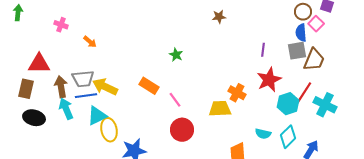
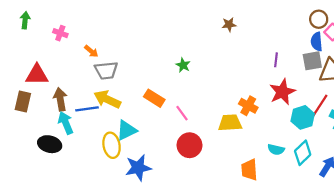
green arrow: (18, 13) -> (25, 20), moved
gray trapezoid: (83, 79) -> (106, 70), moved
cyan triangle: (97, 116) -> (126, 130), moved
black ellipse: (34, 118) -> (50, 144), moved

